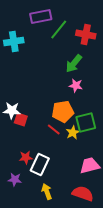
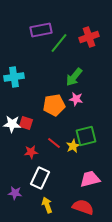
red cross: (86, 34) -> (89, 37), moved, turned -30
cyan cross: (14, 42) -> (14, 77), moved
orange pentagon: (63, 112) -> (54, 105), moved
red square: (21, 120) -> (26, 123), moved
red star: (26, 158) -> (31, 152), moved

